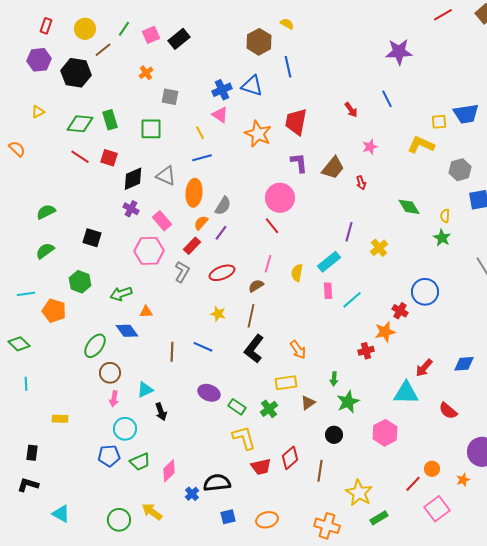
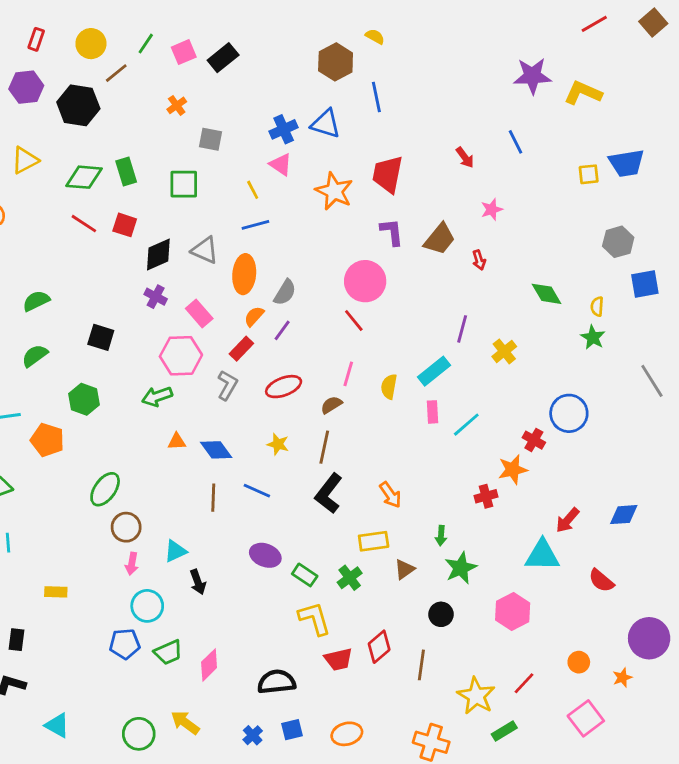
yellow triangle: (38, 112) -> (25, 160), size x1.5
yellow L-shape: (421, 145) -> (583, 93), moved
green arrow: (121, 294) -> (157, 396), moved
blue diamond: (127, 331) -> (216, 450), moved
red line: (413, 484) -> (524, 683), moved
blue cross: (192, 494) -> (253, 735), moved

